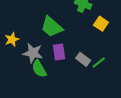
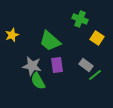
yellow star: (12, 39) -> (12, 35), moved
gray rectangle: (83, 59) -> (86, 65), moved

